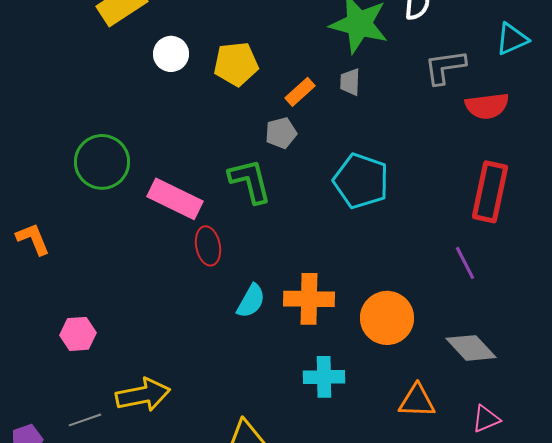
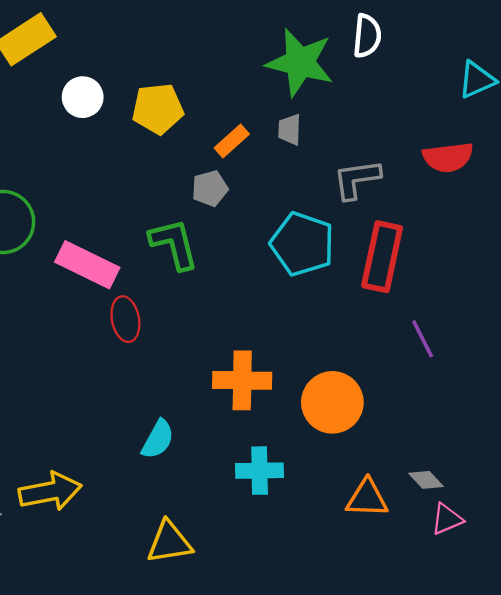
gray L-shape: (445, 67) -> (357, 179), moved
red rectangle: (490, 192) -> (382, 257), moved
cyan semicircle: (251, 301) -> (158, 439), moved
gray diamond: (471, 348) -> (426, 480), moved, size x0.6

